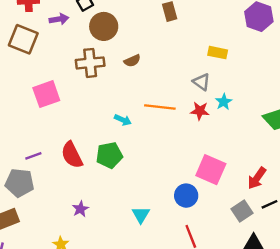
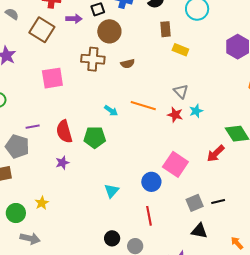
yellow rectangle: (218, 53) -> (180, 50), moved
red arrow: (257, 178) -> (216, 154), moved
purple star: (80, 209) -> (62, 163), moved

